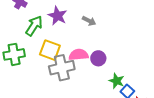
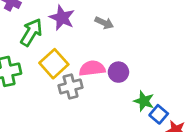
yellow square: (50, 50) -> (54, 64), turned 30
gray cross: (62, 68) -> (71, 86), size x0.7

